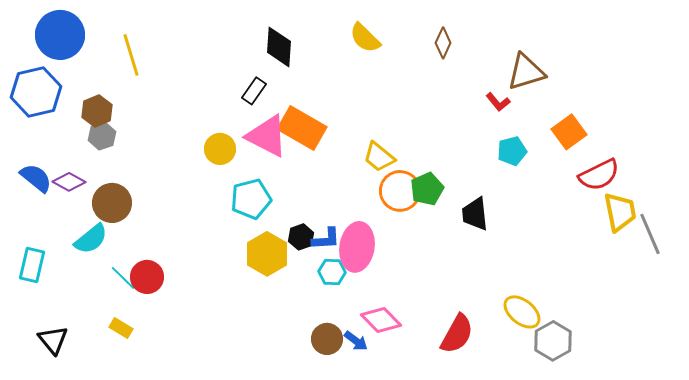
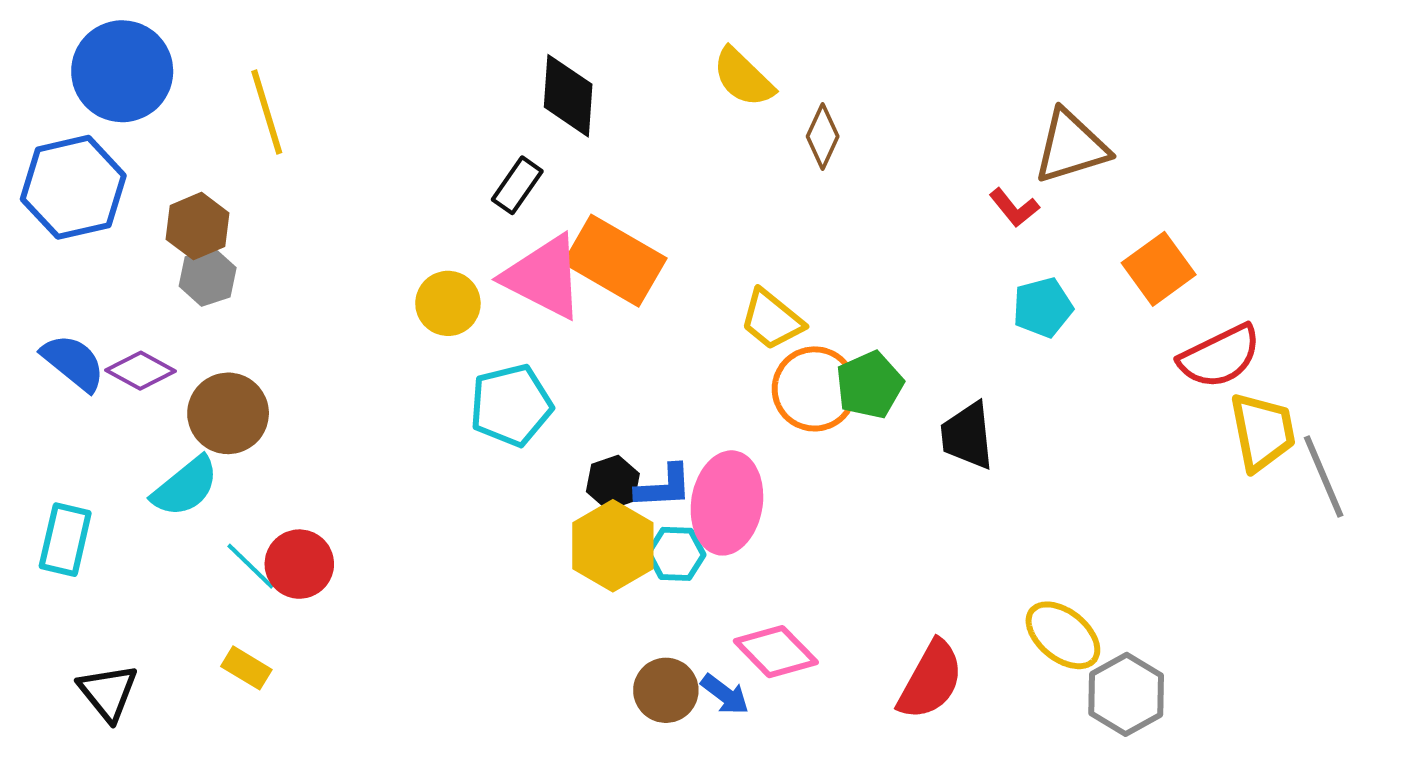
brown diamond: (443, 43) -> (823, 136), moved
yellow hexagon: (267, 254) -> (613, 546), moved

